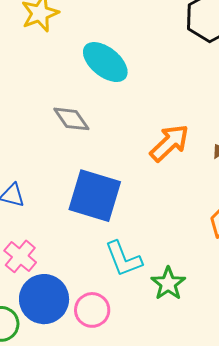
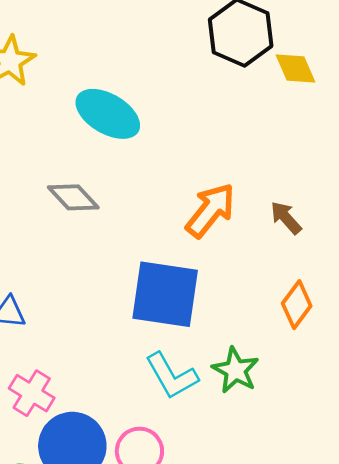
blue square: (95, 196) -> (165, 294), moved
green star: (168, 284) -> (235, 370), moved

